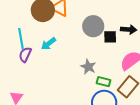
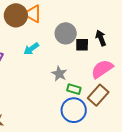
black arrow: (129, 30) -> (101, 38), turned -119
cyan arrow: (48, 44) -> (31, 49), moved

